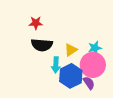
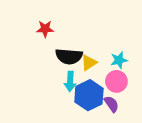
black semicircle: (42, 45) -> (69, 56), moved
pink circle: (93, 65) -> (116, 81), size x0.7

